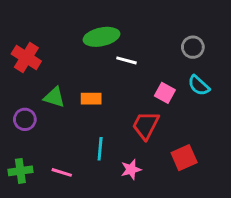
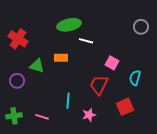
gray circle: (193, 47) -> (141, 27), moved
cyan semicircle: (199, 85) -> (135, 78), moved, turned 63
orange rectangle: (91, 99) -> (61, 58), moved

